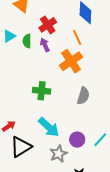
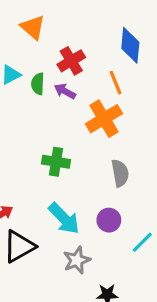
purple arrow: (45, 45) -> (65, 91), turned -40
gray semicircle: (83, 96) -> (120, 173), turned -30
purple circle: (77, 140) -> (109, 220), moved

